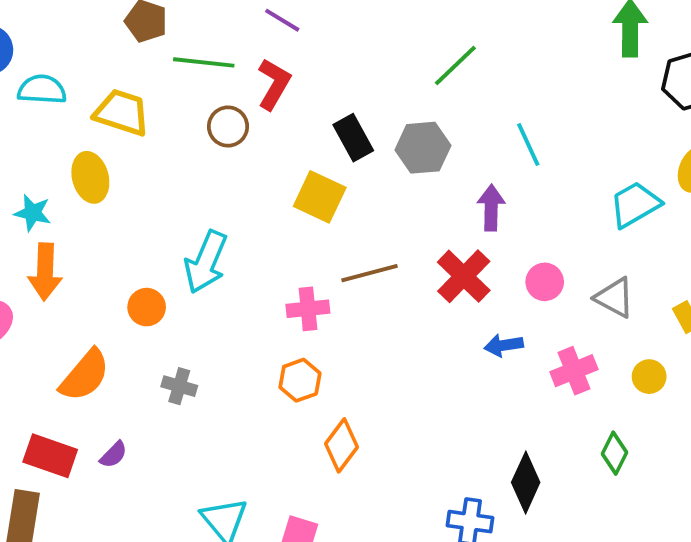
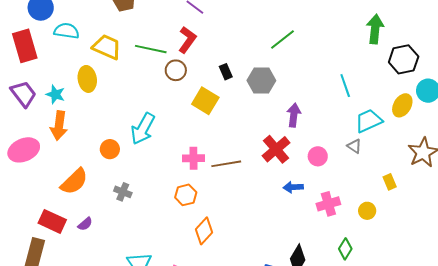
green line: (204, 62) -> (151, 49), moved
brown circle: (228, 127) -> (176, 70), moved
black rectangle: (353, 138) -> (226, 72), size x0.7
cyan line: (528, 144) -> (345, 86), moved
brown line: (370, 273) -> (226, 164), moved
gray triangle: (615, 298) -> (354, 146), moved, size x0.7

